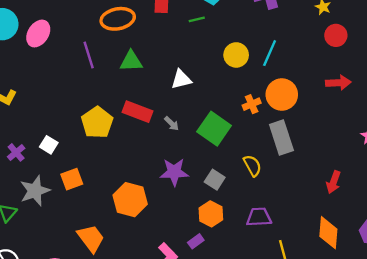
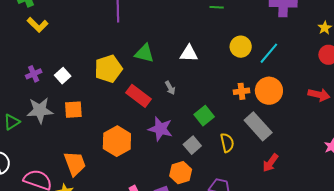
green triangle: (131, 61) -> (144, 53), moved
red rectangle: (138, 112) -> (138, 96), moved
green square: (214, 129) -> (204, 116), moved, size x0.7
gray rectangle: (281, 138) -> (258, 126), turned -40
red arrow: (333, 182) -> (270, 163), moved

